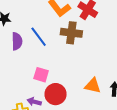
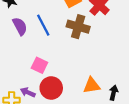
purple semicircle: (17, 41) -> (20, 26), turned -36
orange triangle: (93, 86) -> (92, 85), turned -30

